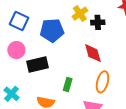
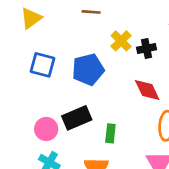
pink circle: (16, 50) -> (46, 129), moved
green rectangle: (68, 84) -> (110, 133), moved

